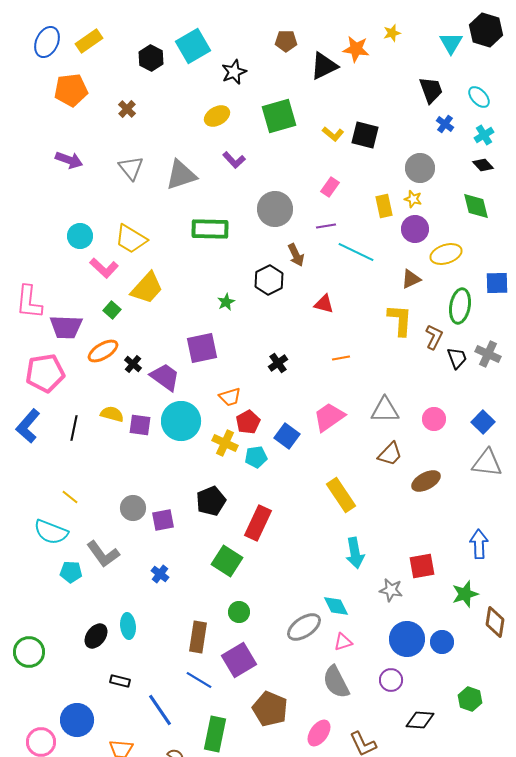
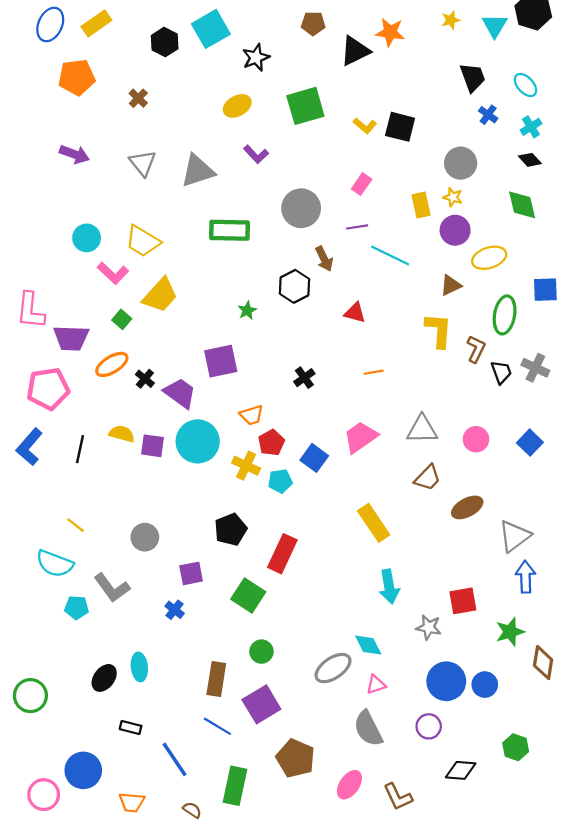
yellow star: (392, 33) -> (451, 20), moved
gray triangle: (487, 463) -> (514, 536), moved, turned -44
purple square: (163, 520) -> (191, 573), moved

